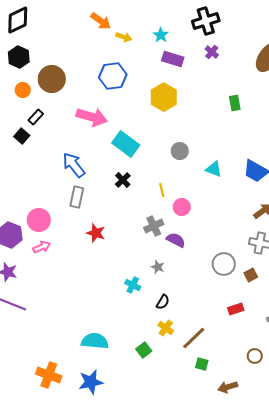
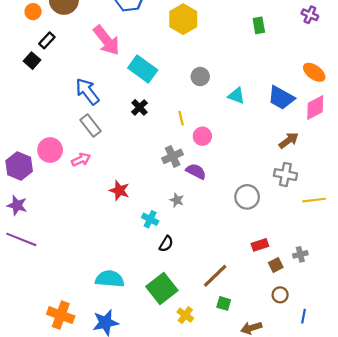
pink arrow: (92, 117) -> (106, 40), turned 36
gray rectangle: (77, 197) -> (91, 126), turned -50
red star: (96, 233) -> (119, 190), moved
pink arrow: (42, 247) -> (81, 160), moved
brown square: (251, 275) -> (276, 265), moved
black semicircle: (163, 302) -> (166, 244), moved
yellow cross: (166, 328) -> (185, 315), moved
green square: (144, 350) -> (162, 288), size x1.8

